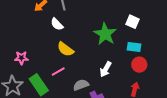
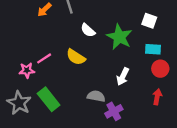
white semicircle: (57, 24) -> (88, 30), moved
pink line: (58, 72) -> (44, 58), moved
gray semicircle: (81, 85) -> (96, 96), turned 35

